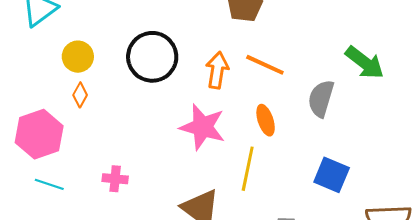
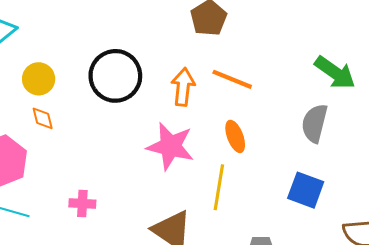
orange diamond: (80, 95) -> (43, 118), turned -40
gray semicircle: (321, 98) -> (315, 123), moved

